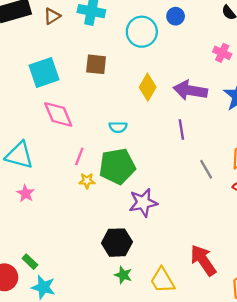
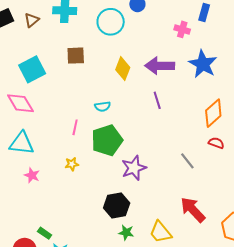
pink diamond: (58, 114) -> (20, 103), moved
pink line: (79, 156) -> (75, 127), moved
gray line: (206, 169) -> (187, 161), moved
yellow star: (87, 181) -> (72, 164), moved

